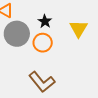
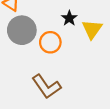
black star: (45, 21) -> (69, 18), moved

